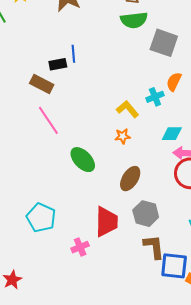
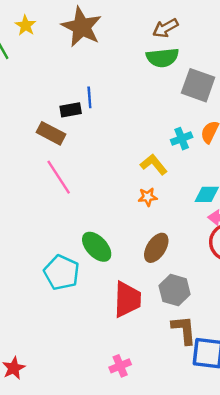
cyan cross: (155, 97) -> (182, 139), moved
green ellipse: (83, 160) -> (97, 247), moved
cyan pentagon: (41, 218) -> (62, 273), moved
pink cross: (80, 247) -> (120, 366), moved

